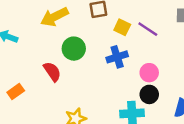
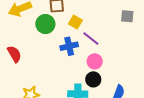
purple line: (148, 29) -> (91, 39), moved
green circle: (74, 49) -> (45, 24), moved

